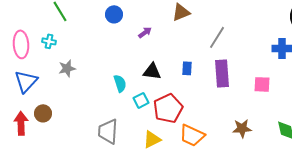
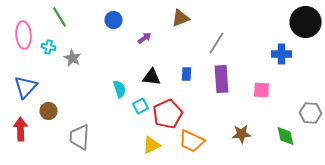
pink ellipse: (21, 44) -> (24, 35), moved
gray star: (67, 68) -> (73, 58), moved, turned -30
brown circle: (43, 113) -> (49, 111), moved
gray trapezoid: (108, 131) -> (80, 137), moved

